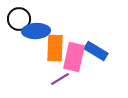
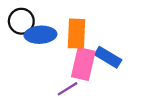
orange rectangle: (55, 48) -> (77, 34), moved

